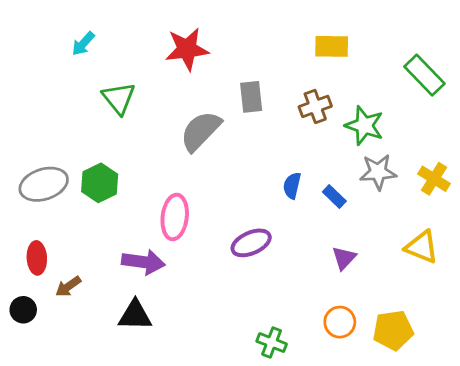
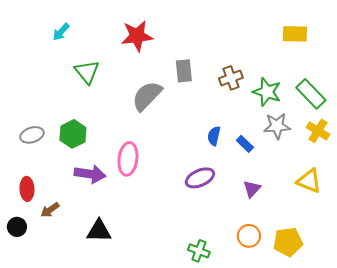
yellow rectangle: (332, 46) -> (295, 34), moved
green rectangle: (424, 75) -> (311, 94), moved
gray ellipse: (44, 184) -> (32, 135), size x0.7
purple ellipse: (251, 243) -> (200, 178), moved
purple arrow: (143, 262) -> (90, 174), moved

